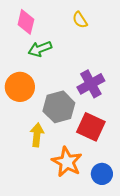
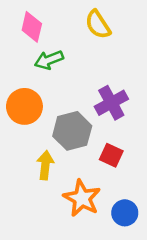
yellow semicircle: (80, 20) -> (98, 24), size x1.4
red square: (91, 127) -> (111, 155), size x0.7

